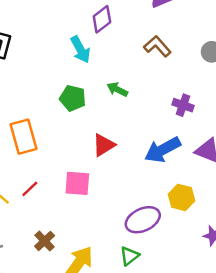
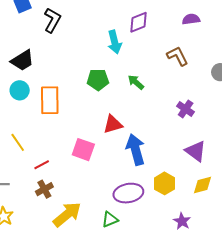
green pentagon: (73, 98) -> (98, 80), turned -30
blue arrow: (163, 150) -> (136, 150), moved, turned 88
red line: (30, 189) -> (42, 165), moved

